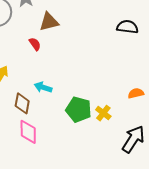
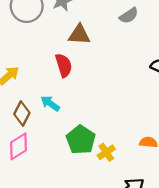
red semicircle: (35, 44) -> (64, 65), moved, size x1.5
pink diamond: (28, 132) -> (19, 146), turned 40

